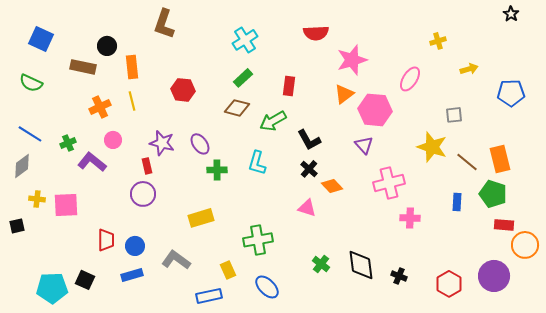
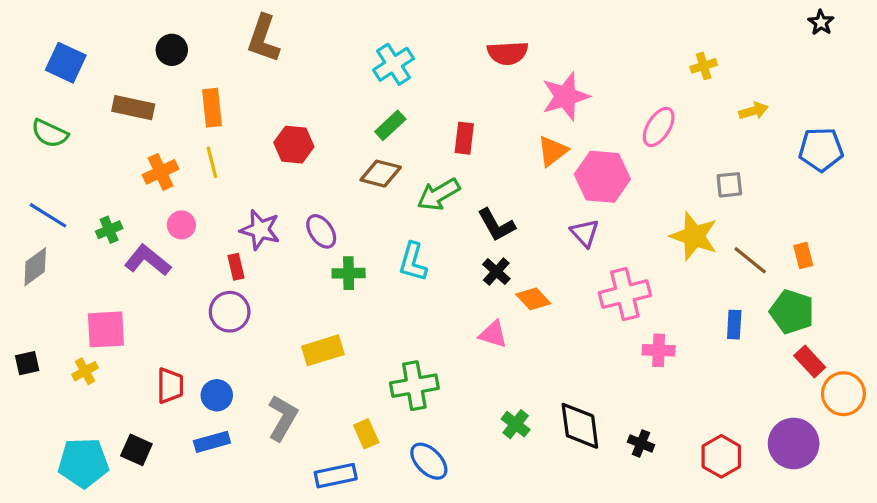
black circle: (107, 46) -> (172, 50), moved
orange rectangle: (500, 159) -> (803, 255), size x0.6
yellow cross: (37, 199) -> (85, 371), moved, turned -35
red rectangle: (504, 225) -> (810, 362), turned 42
gray L-shape: (176, 260) -> (283, 418), turned 84

